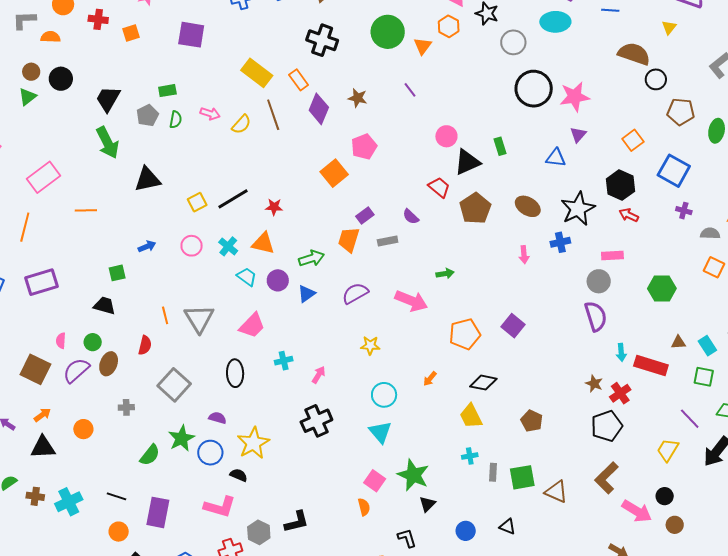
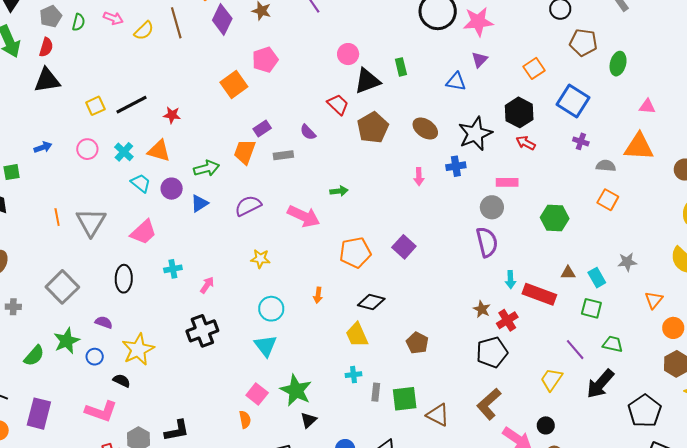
red semicircle: (145, 345) -> (46, 47), moved
orange arrow: (430, 379) -> (318, 295), turned -35
blue circle: (210, 453) -> (95, 357), size x0.7

